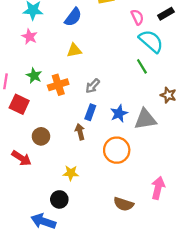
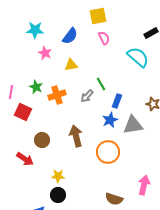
pink semicircle: (137, 17) -> (104, 38), moved
pink star: (30, 37) -> (45, 53), moved
green line: (142, 66) -> (101, 84), moved
blue rectangle: (90, 112) -> (117, 101), moved
brown arrow: (80, 132) -> (76, 136), size x1.5
yellow star: (71, 173) -> (58, 176), moved

